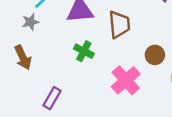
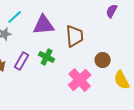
purple rectangle: (52, 98) -> (22, 61), moved

